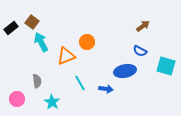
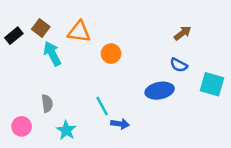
orange triangle: (66, 56) -> (79, 32), moved, turned 30
blue arrow: (106, 89) -> (120, 124), moved

